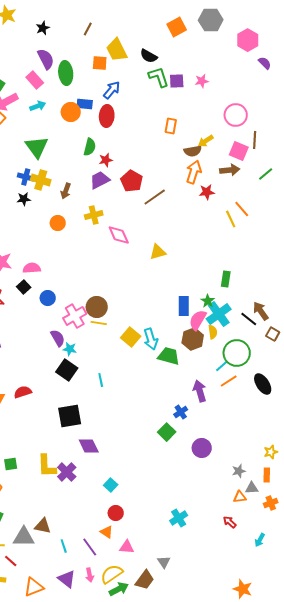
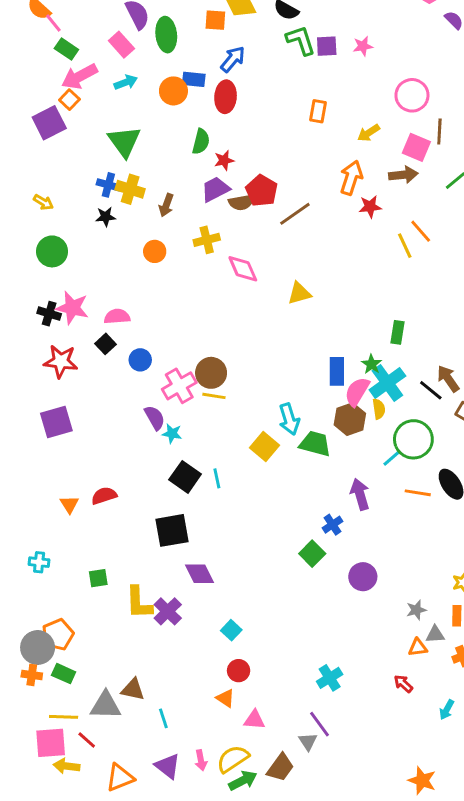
brown semicircle: (193, 151) -> (241, 202), moved
yellow square: (131, 337) -> (265, 447), moved
black square: (67, 370) -> (185, 477), moved
orange line: (229, 381) -> (418, 493), moved, turned 42
green square: (11, 464) -> (98, 578), moved
purple line: (90, 547) -> (319, 724), moved

